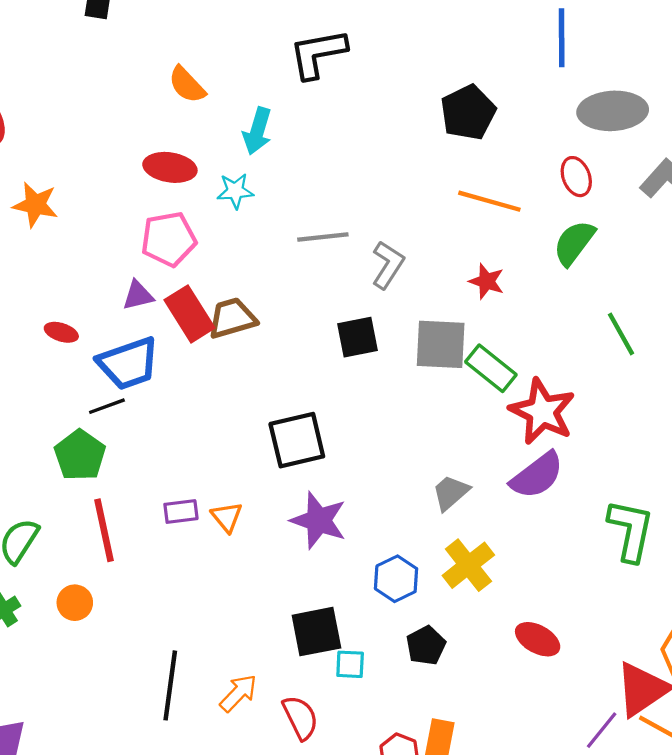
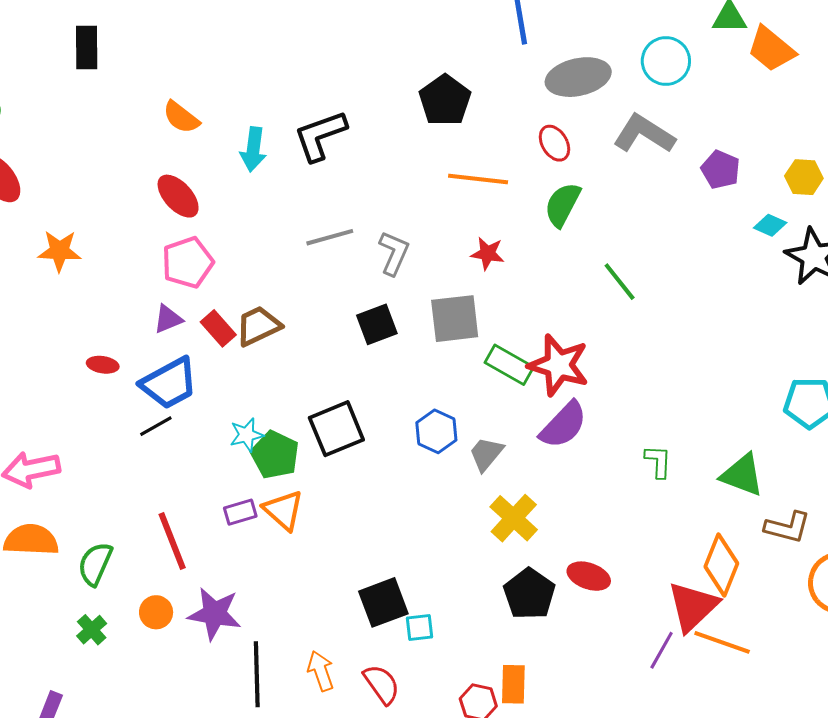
black L-shape: (318, 54) -> (320, 136), moved
red ellipse: (170, 167) -> (178, 196), turned 48
cyan star: (235, 191) -> (247, 435), moved
red rectangle: (190, 314) -> (218, 328), size x0.7
green rectangle: (491, 368) -> (509, 365), moved
green pentagon: (80, 455) -> (275, 455), moved
orange triangle: (227, 517) -> (283, 510), size x1.4
purple star: (319, 520) -> (215, 614), moved
green L-shape: (631, 530) -> (658, 461), size x0.6
blue hexagon: (396, 579) -> (436, 431), moved
black pentagon: (426, 646) -> (529, 594), moved, size x1.4
orange arrow: (238, 693) -> (321, 671), turned -54

